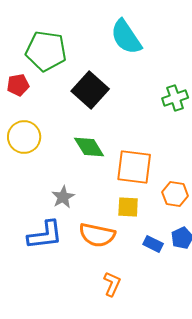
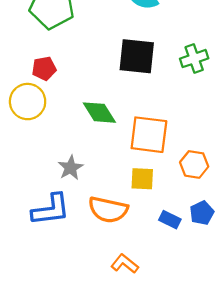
red pentagon: (18, 85) -> (44, 68), moved
black square: (90, 90) -> (137, 56), moved, turned -36
orange L-shape: (112, 284) -> (125, 264), turned -75

